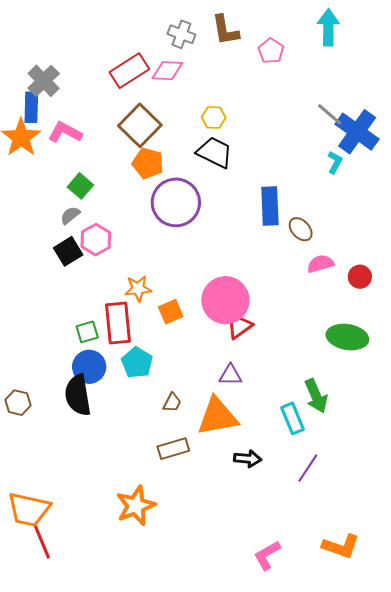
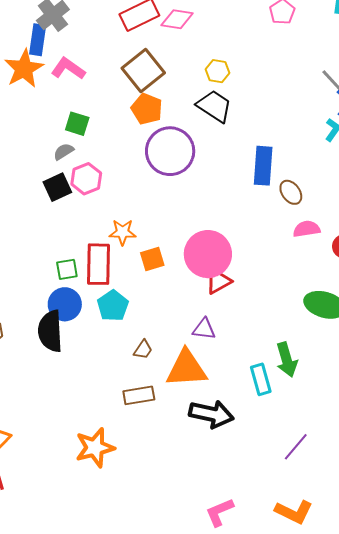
green square: (80, 186) -> (77, 124), turned -30
black arrow: (248, 459) -> (211, 414), size x1.6
purple line: (308, 468) -> (296, 447), moved

